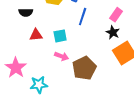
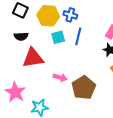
red triangle: (36, 35) -> (33, 58), size x1.6
cyan square: (60, 36) -> (58, 37), moved

